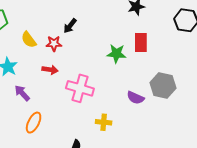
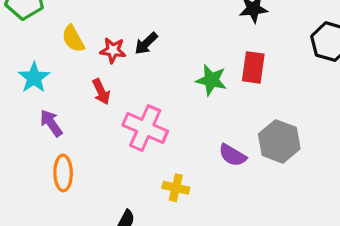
black arrow: (70, 26) -> (146, 43), moved
red arrow: (50, 70) -> (101, 92), turned 49
orange ellipse: (34, 123) -> (63, 173), turned -35

